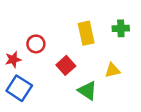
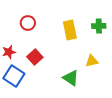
red circle: (36, 44) -> (28, 23), moved
red square: (66, 65) -> (35, 57), moved

